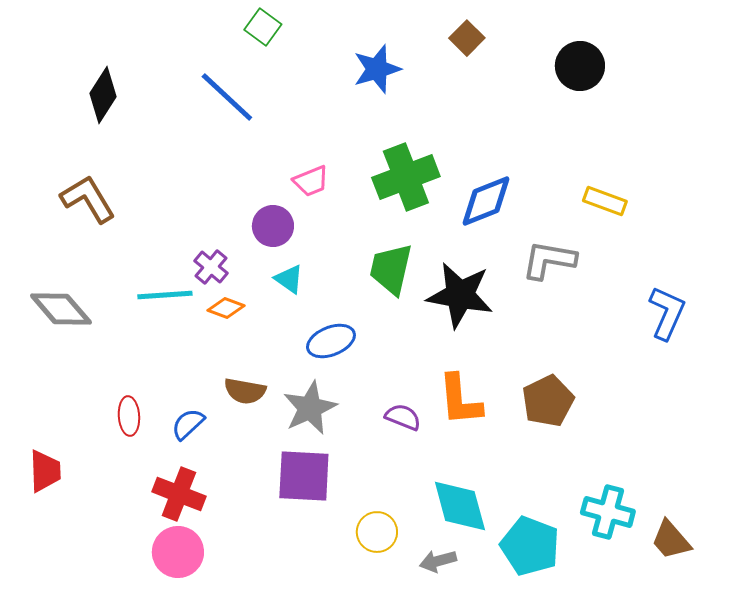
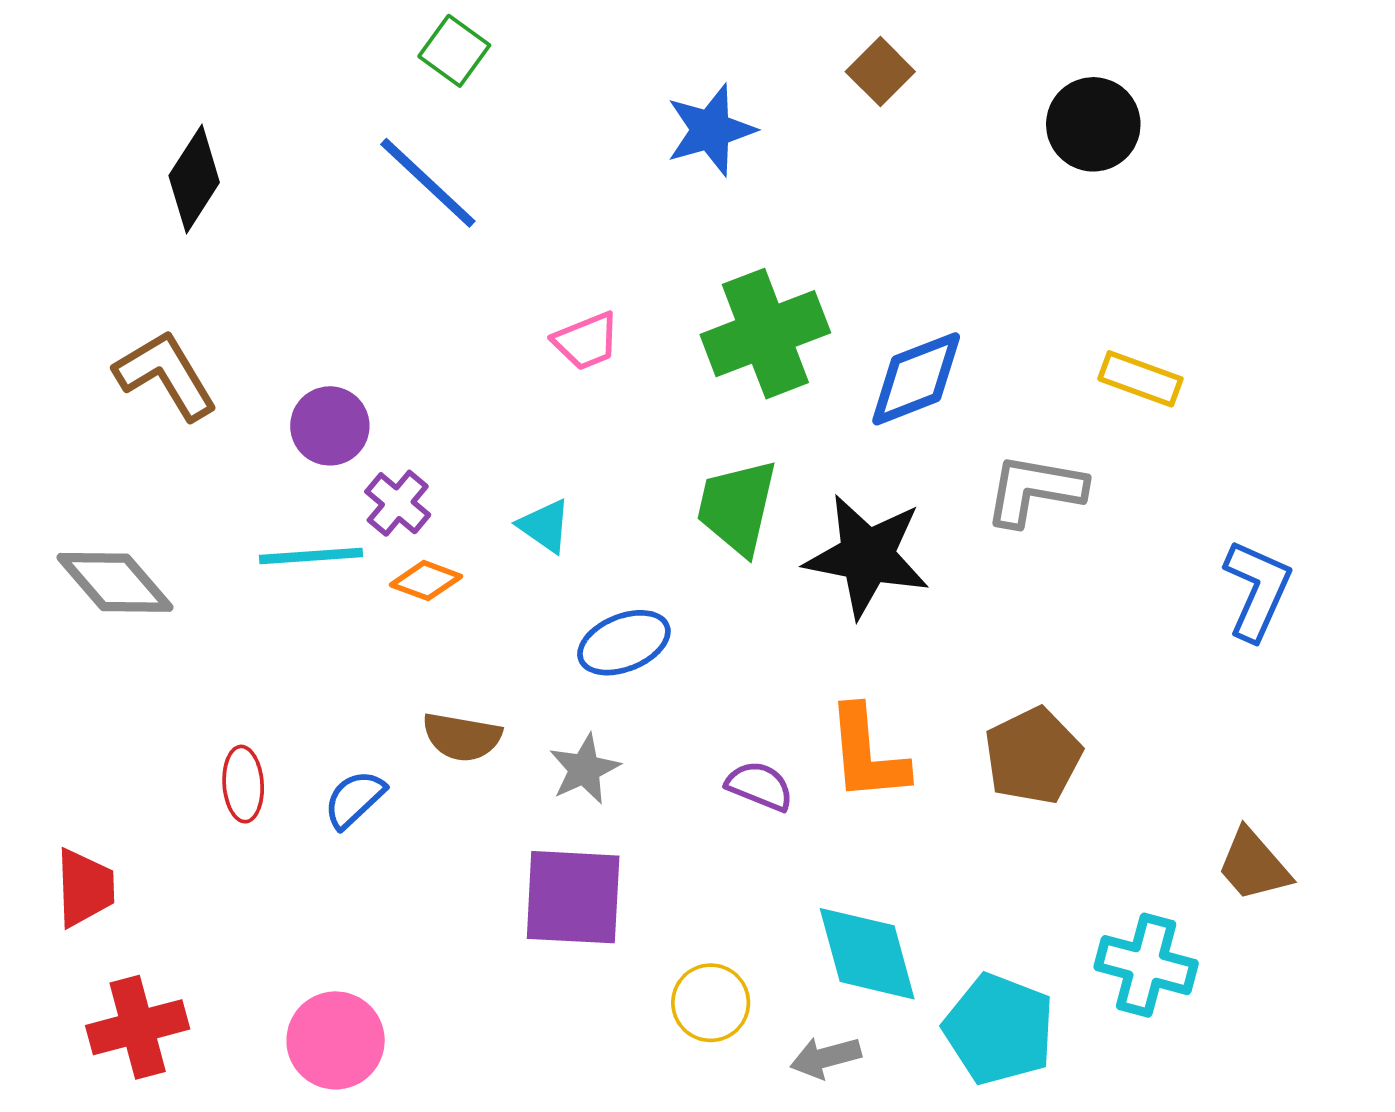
green square: (263, 27) -> (454, 51), moved
purple circle: (273, 226) -> (330, 426), moved
gray star: (310, 408) -> (584, 769), size x0.7
red cross: (179, 494) -> (138, 1027), moved, turned -36
brown trapezoid: (671, 540) -> (1254, 865), moved

